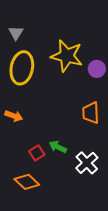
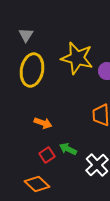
orange arrow: (14, 116) -> (43, 123), moved

